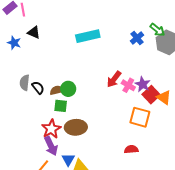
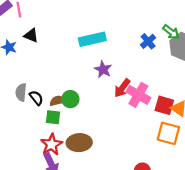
purple star: (143, 84) -> (103, 69), moved
pink cross: (128, 85) -> (138, 95), size x1.5
red square: (151, 95) -> (164, 105), turned -30
green square: (61, 106) -> (53, 117), moved
orange square: (140, 117) -> (168, 133), moved

